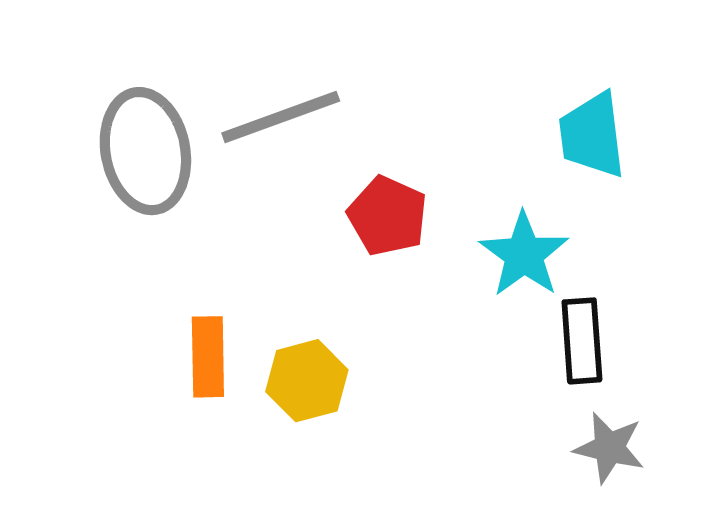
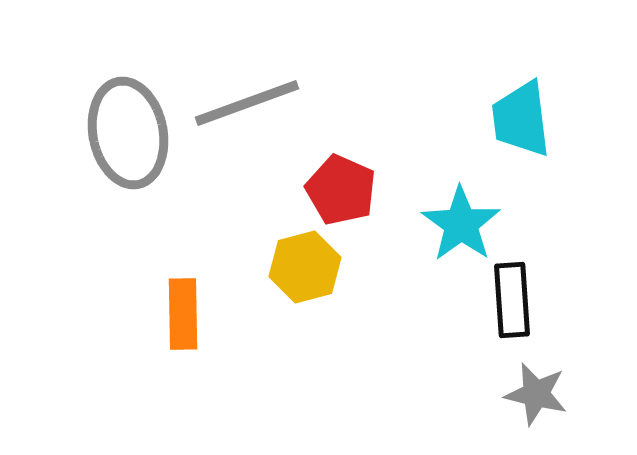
yellow hexagon: (307, 381) -> (305, 267), moved

